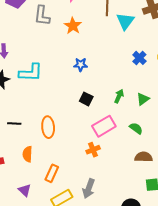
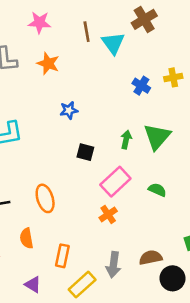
green triangle: (143, 99) -> (157, 137), size x1.6
green semicircle: (136, 128) -> (157, 190), moved
brown semicircle: (144, 157) -> (151, 257), moved

